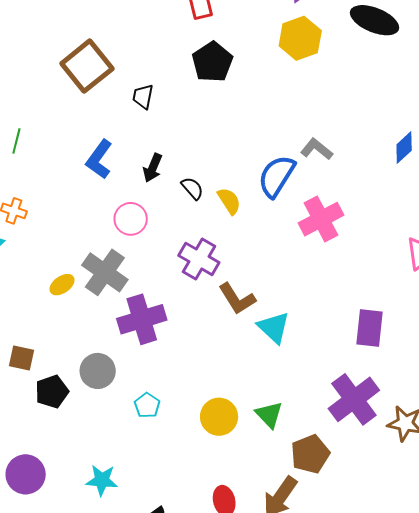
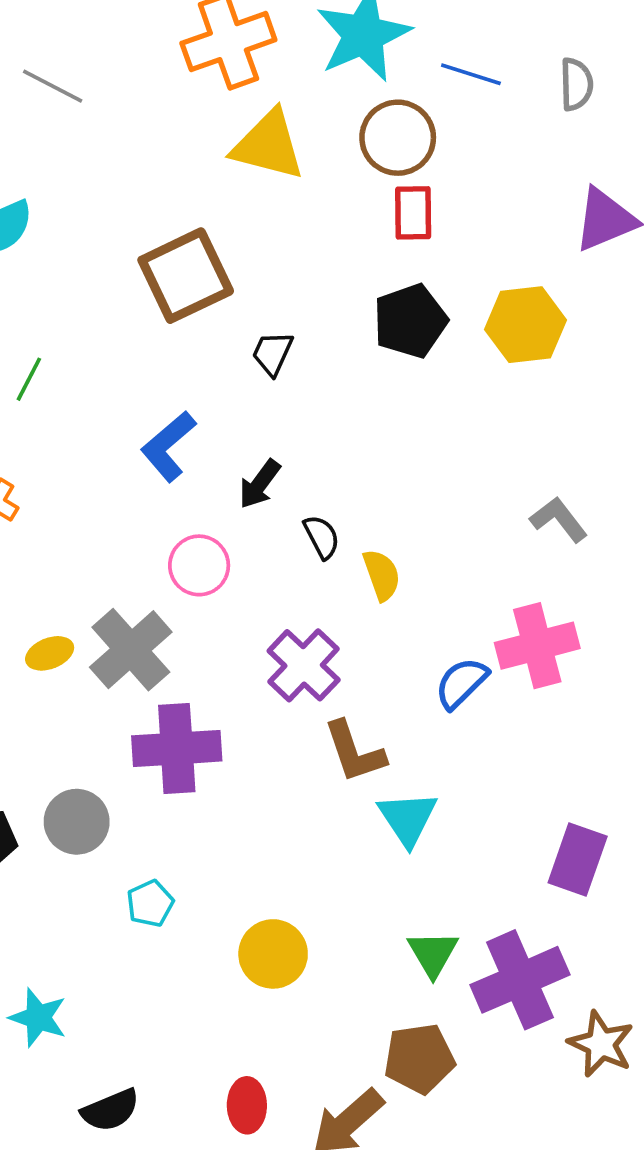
yellow hexagon: (300, 38) -> (525, 325), moved
blue semicircle: (277, 176) -> (461, 683), moved, size x0.7
green triangle: (269, 415) -> (433, 954), moved

